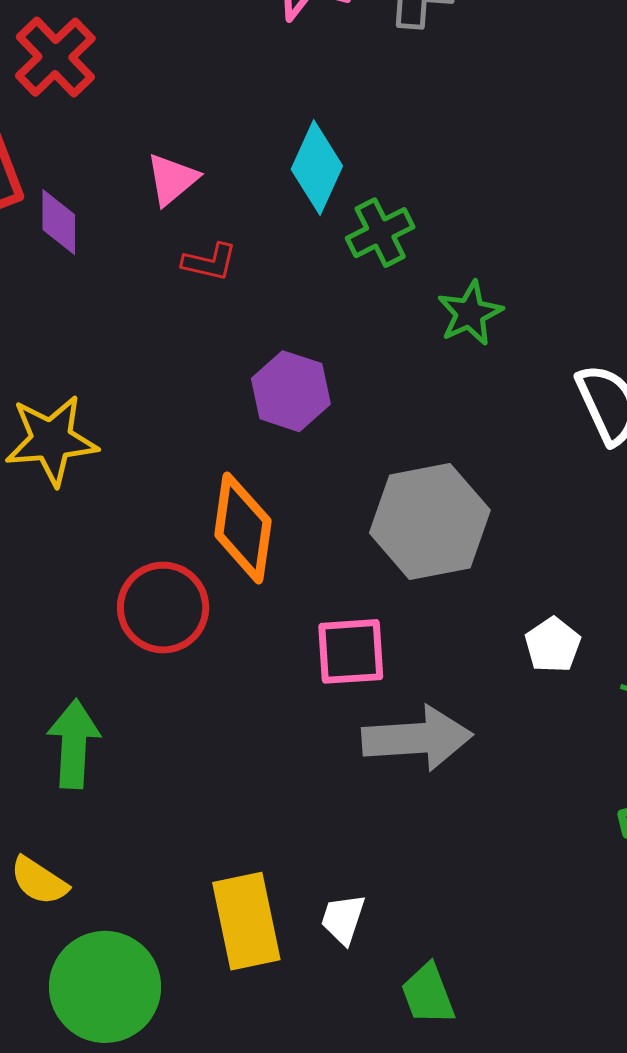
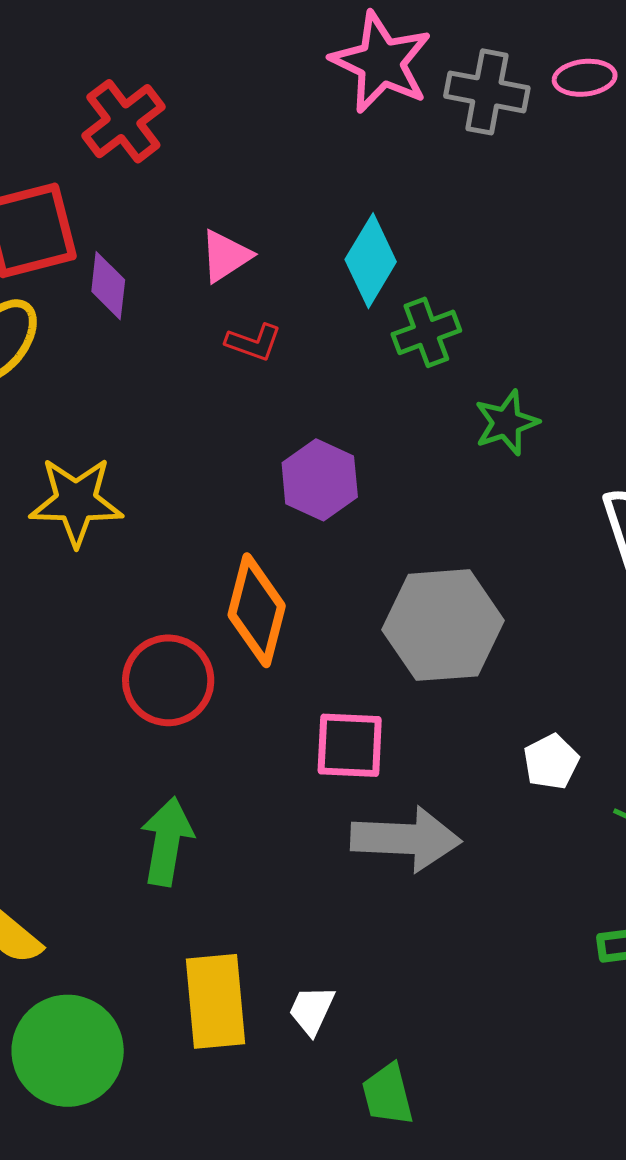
green arrow: (74, 744) -> (167, 841), moved

